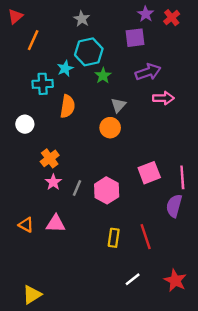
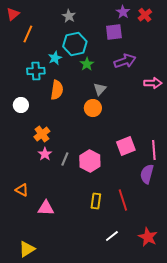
pink arrow: (163, 98) -> (153, 83), moved
pink triangle: (56, 224) -> (46, 208), moved

